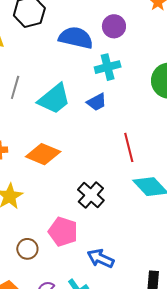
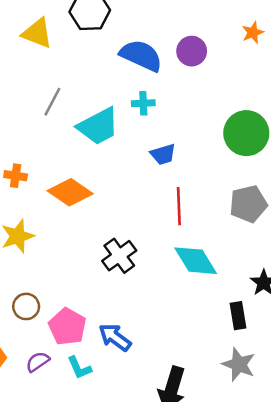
cyan cross: (108, 67) -> (143, 103), moved, size x0.7
blue trapezoid: (97, 102) -> (163, 154), moved
pink pentagon: (63, 232) -> (67, 327), moved

